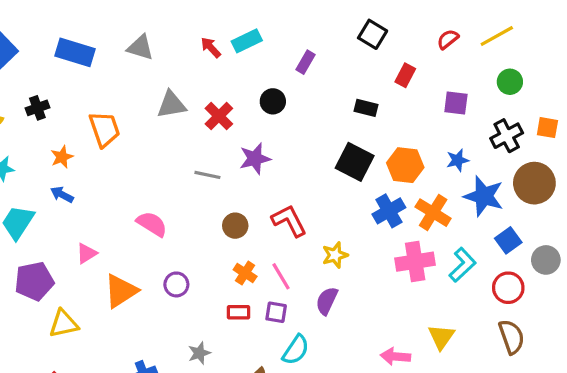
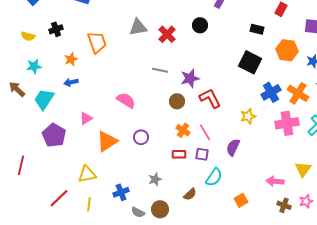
purple star: (255, 159) -> (190, 78), moved
orange hexagon: (405, 165) -> (287, 50), moved
blue arrow: (62, 195) -> (71, 82), turned -40
yellow star: (335, 255) -> (248, 116), moved
purple pentagon: (34, 281) -> (54, 135), turned -30
yellow triangle: (64, 324) -> (87, 174), moved

